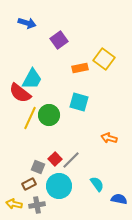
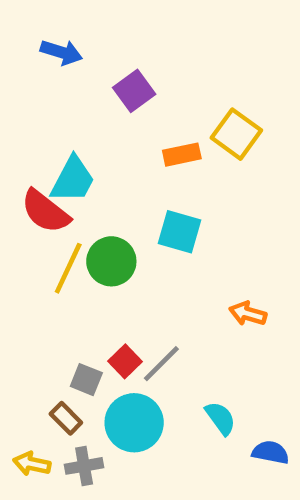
brown rectangle: (29, 184) -> (66, 418), turned 72

